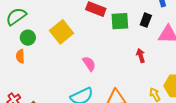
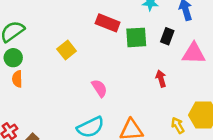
yellow square: (61, 32) -> (67, 50), size x0.7
green circle: (28, 38) -> (13, 58), moved

